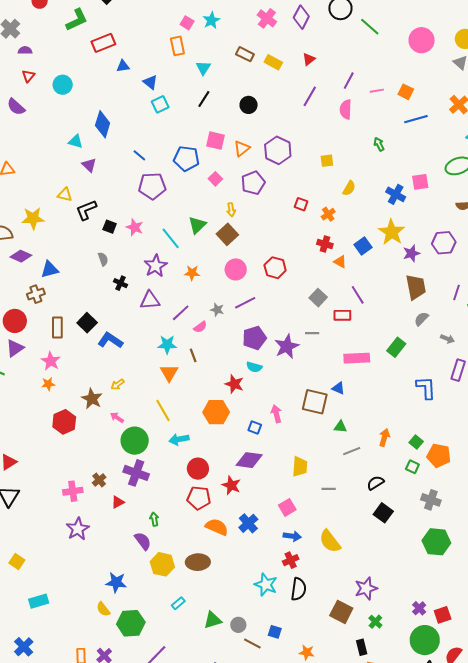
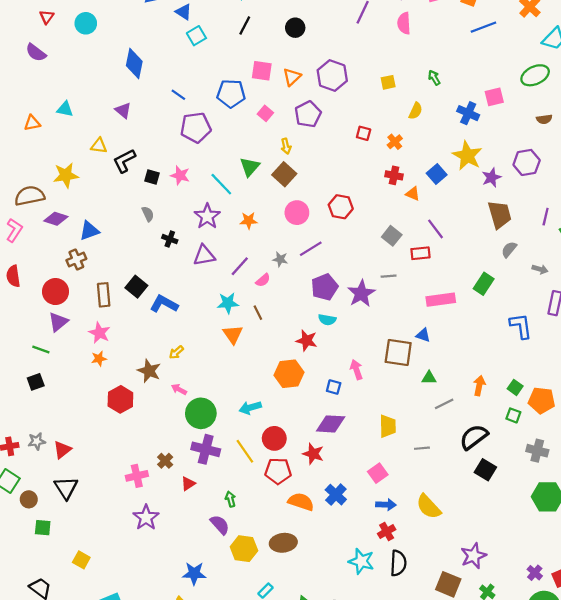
cyan triangle: (76, 141) -> (65, 109), moved
green arrow: (379, 144) -> (434, 78), moved
yellow line: (163, 410) -> (245, 451), moved
black semicircle: (375, 483) -> (474, 437), size x1.5

